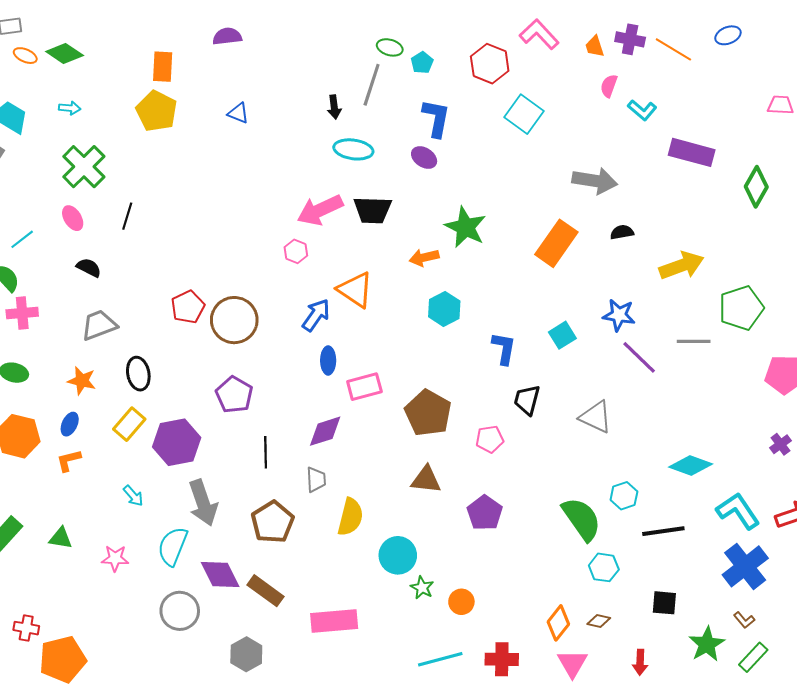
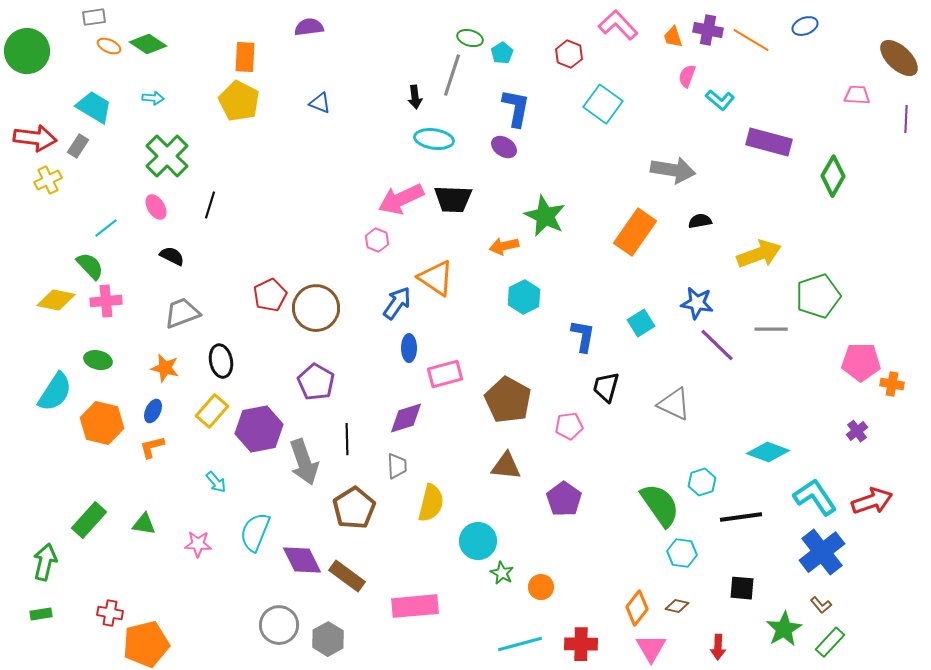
red hexagon: (490, 64) -> (569, 54), size x0.7
gray arrow: (203, 503) -> (304, 462), moved
gray circle: (180, 611) -> (279, 625), moved

